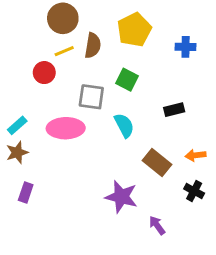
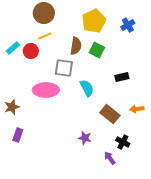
brown semicircle: (93, 45) -> (76, 46), moved
blue cross: (186, 47) -> (128, 25), moved, turned -32
green square: (127, 80) -> (97, 50), moved
cyan rectangle: (17, 125) -> (13, 48), moved
black cross: (194, 191) -> (123, 142), moved
purple star: (121, 197) -> (85, 138), size x0.6

